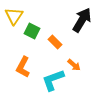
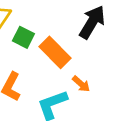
orange rectangle: (55, 42) -> (55, 52), size x1.6

